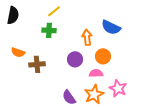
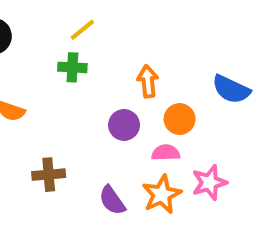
blue semicircle: (111, 27) -> (231, 89), moved
brown cross: (37, 64) -> (49, 175), moved
pink star: (118, 88) -> (209, 183), turned 30

